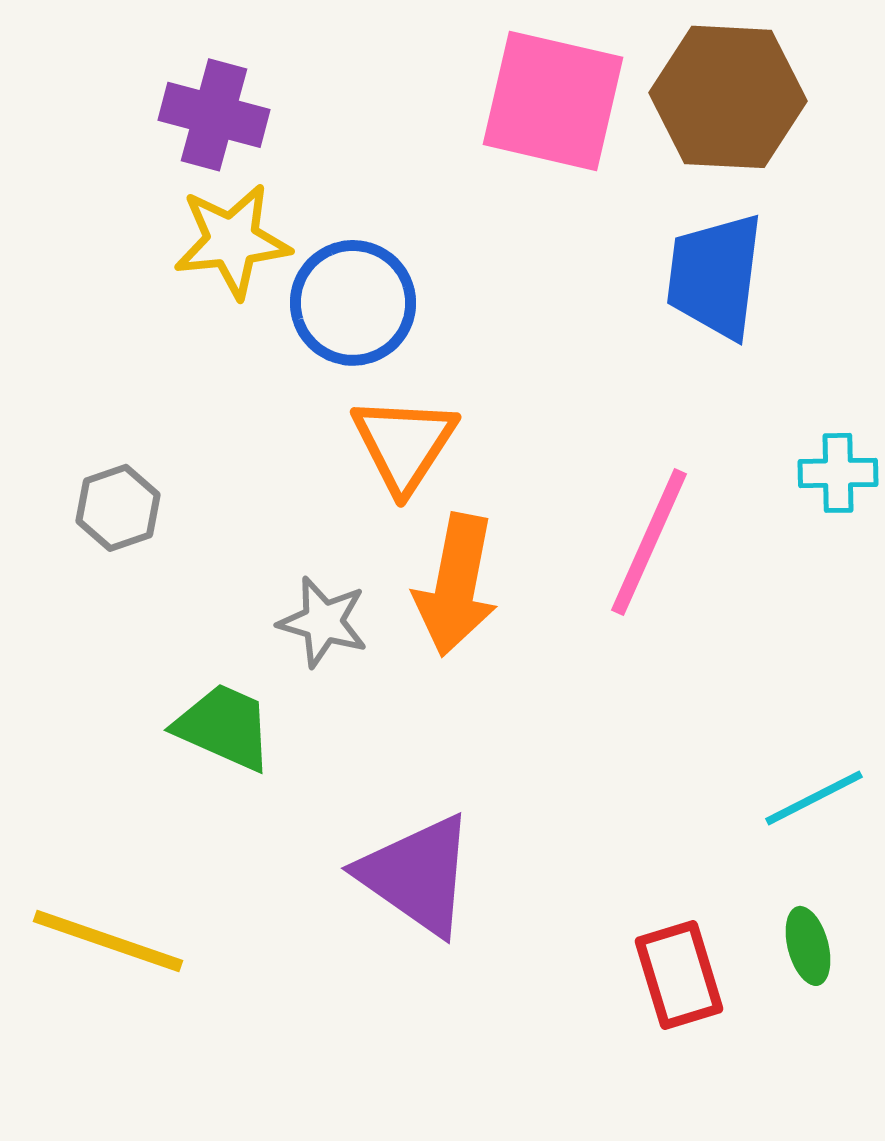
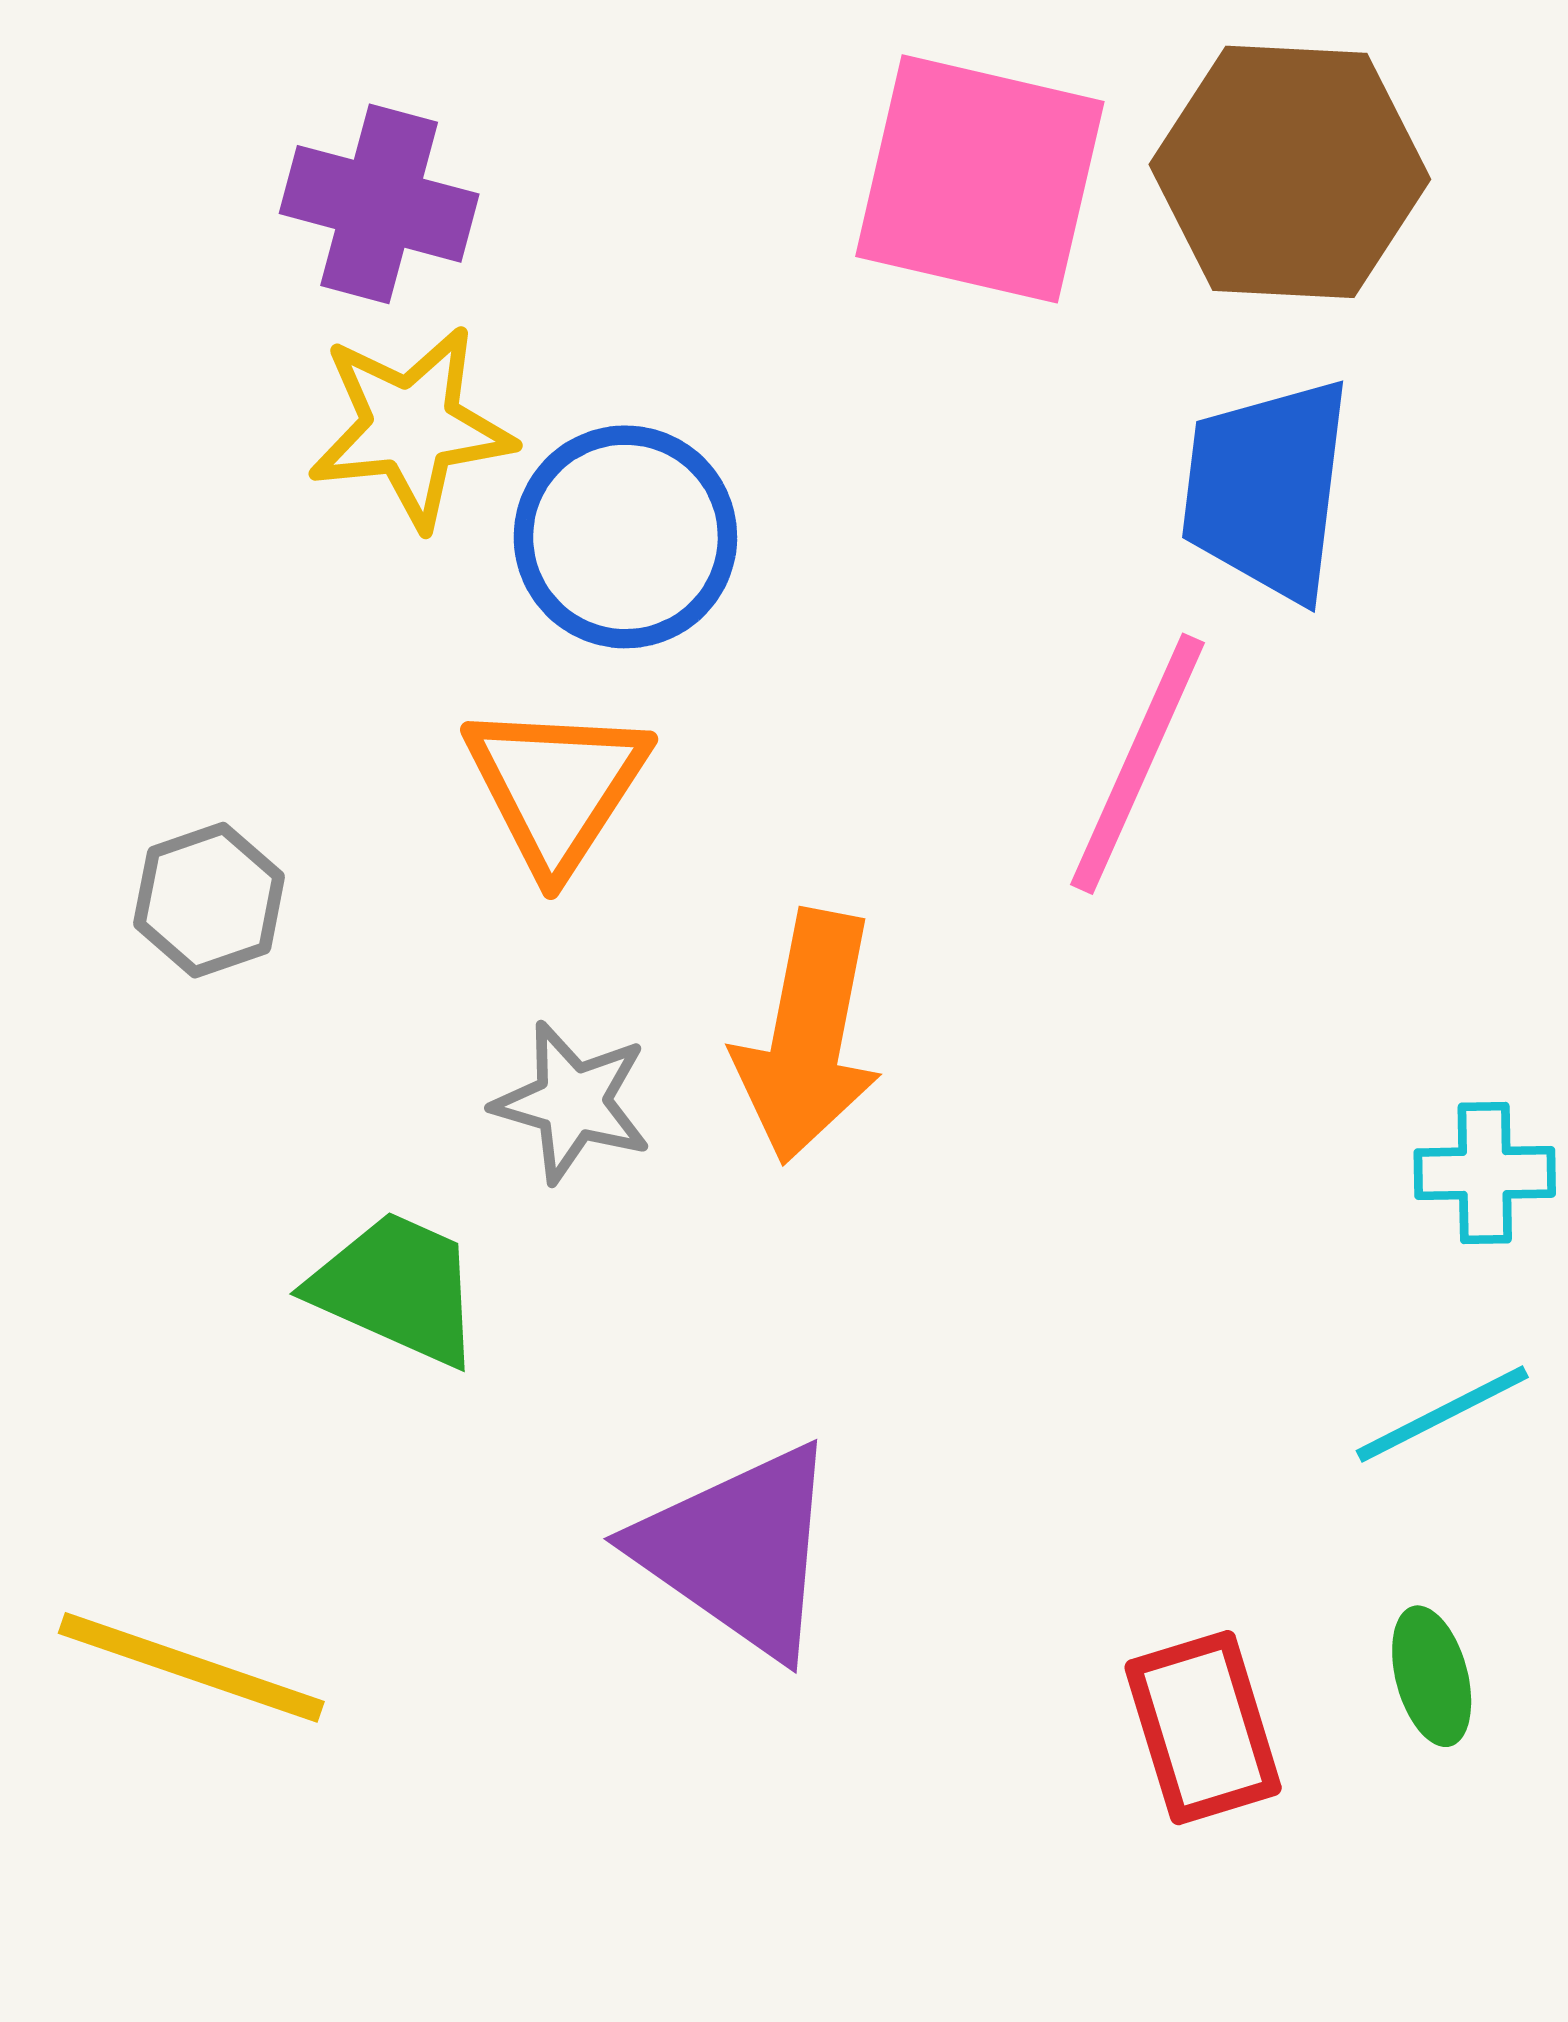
orange triangle: (404, 444) -> (556, 787), moved
cyan cross: (838, 473) -> (1485, 1173), moved
pink line: (649, 542) -> (1137, 764), moved

